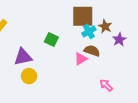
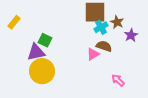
green square: (51, 40) -> (45, 40), moved
yellow circle: (29, 76) -> (42, 71), size x1.6

